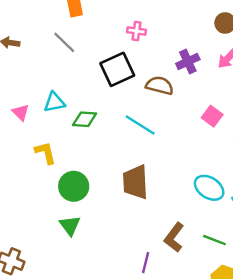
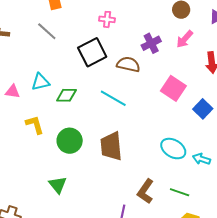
pink triangle: (21, 112) -> (13, 92), turned -35
pink square: (212, 116) -> (173, 88), size x1.4
green circle: (74, 186) -> (70, 141), moved

